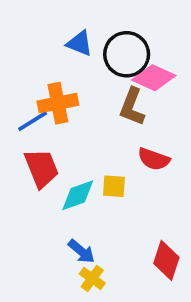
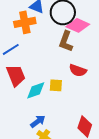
orange cross: (58, 103) -> (25, 22), moved
blue arrow: (81, 251) -> (38, 121), turned -77

